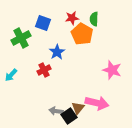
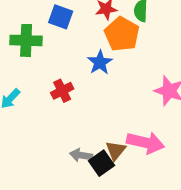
green cross: (21, 38) -> (26, 40), turned 30
blue star: (57, 52) -> (100, 62), moved

